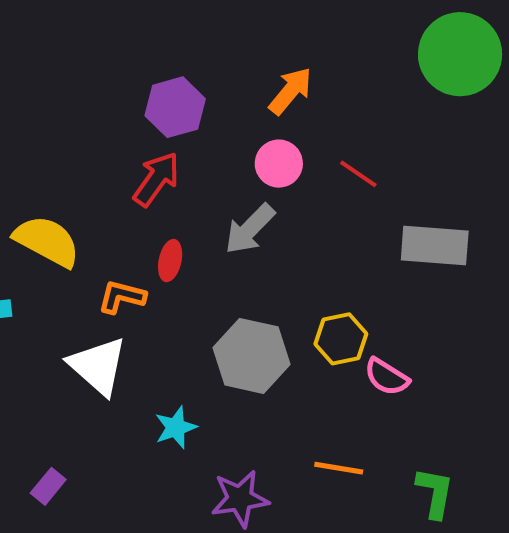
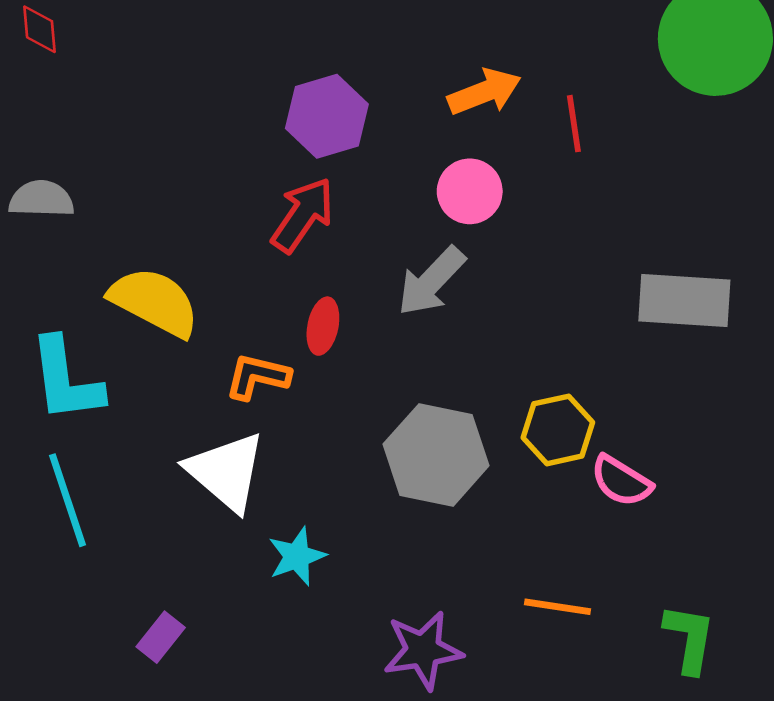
orange arrow: (291, 91) -> (484, 92), turned 30
red line: (358, 174) -> (574, 124), moved, turned 48
cyan star: (176, 427) -> (297, 556), moved

